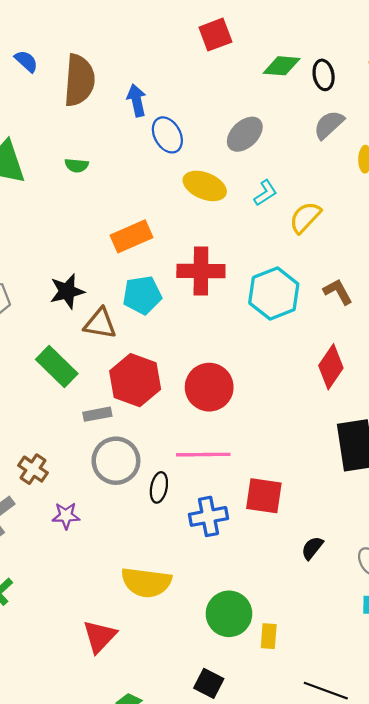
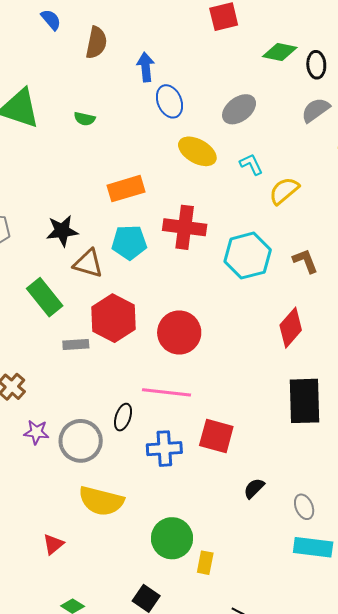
brown semicircle: (79, 80) -> (96, 43), size x0.7
cyan L-shape: (265, 193) -> (251, 164), turned -90
gray circle: (116, 461) -> (81, 441), moved
red triangle: (100, 636) -> (53, 544), size x0.7

